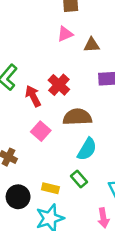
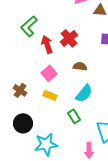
brown semicircle: (77, 117) -> (80, 66), size x0.6
yellow rectangle: (50, 188) -> (50, 95), moved

